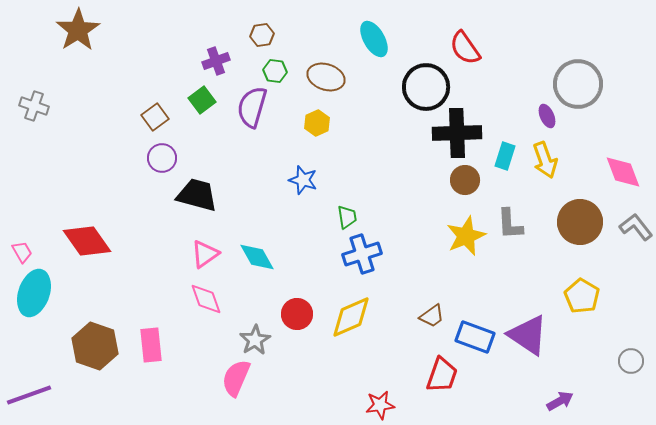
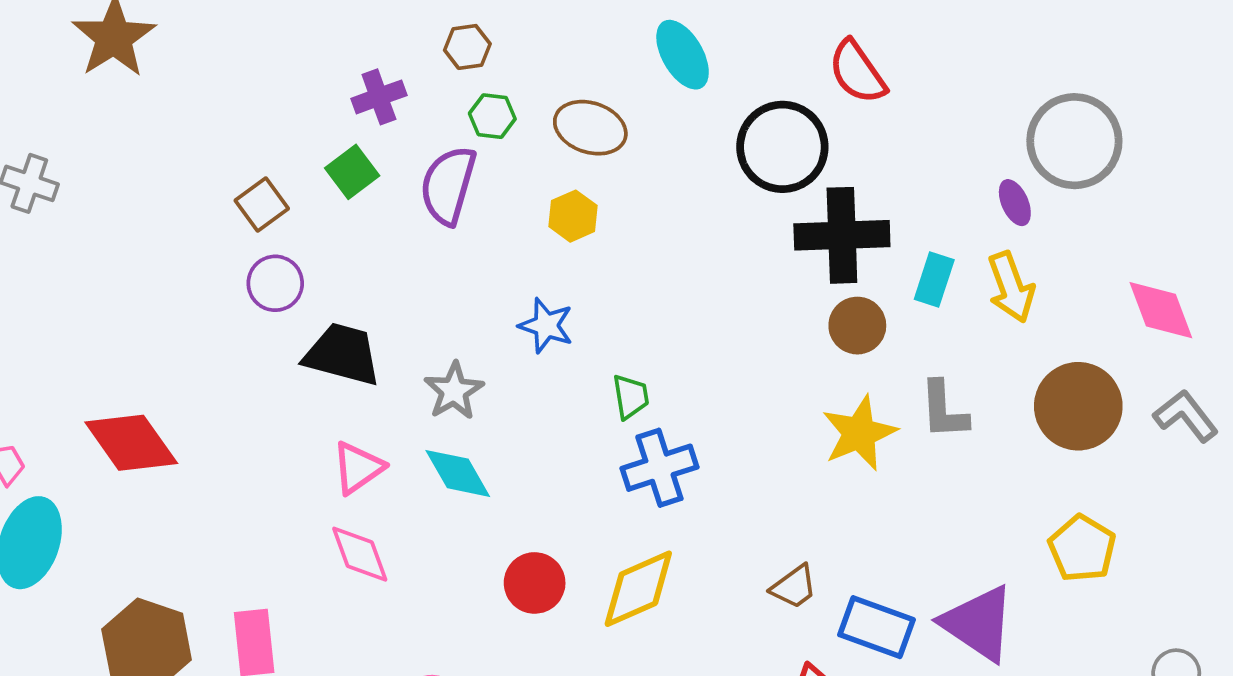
gray star: (255, 340) -> (454, 391), moved

